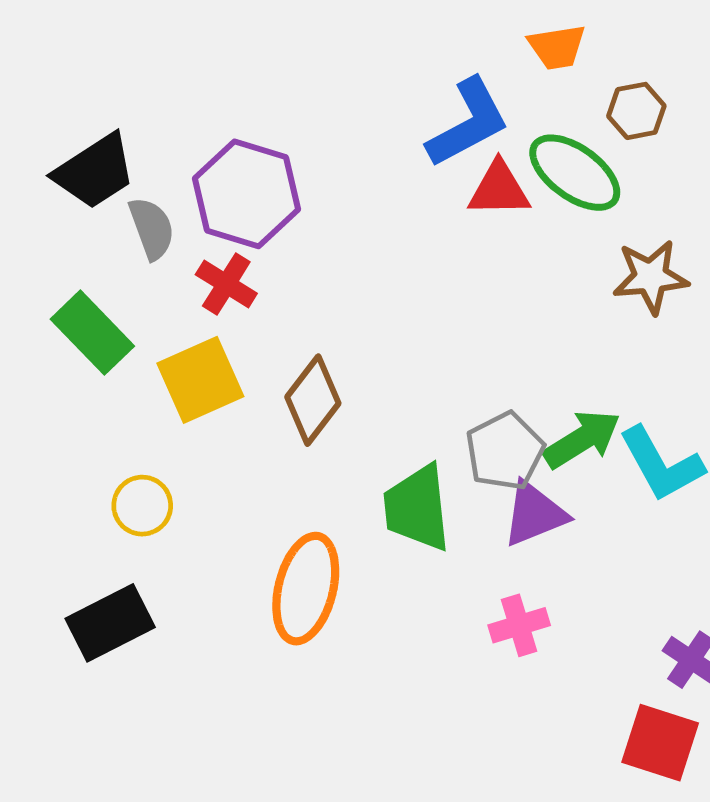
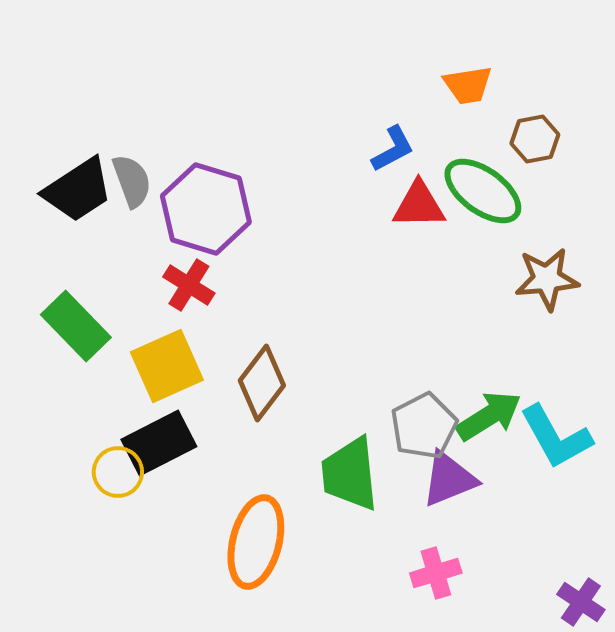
blue L-shape: (468, 123) -> (393, 149), size x0.6
gray semicircle: (152, 228) -> (132, 181), moved
black rectangle: (110, 623) -> (159, 443), moved

